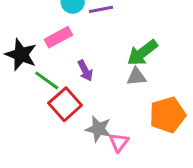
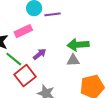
green arrow: (142, 53) -> (78, 45), turned 30
purple arrow: (85, 71) -> (40, 54), turned -104

